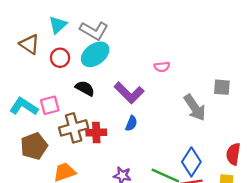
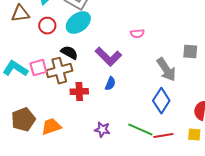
brown triangle: (29, 44) -> (20, 14), turned -42
brown cross: (74, 128) -> (59, 71), moved
brown pentagon: (34, 146) -> (23, 120), moved
blue diamond: (191, 162) -> (161, 101), moved

